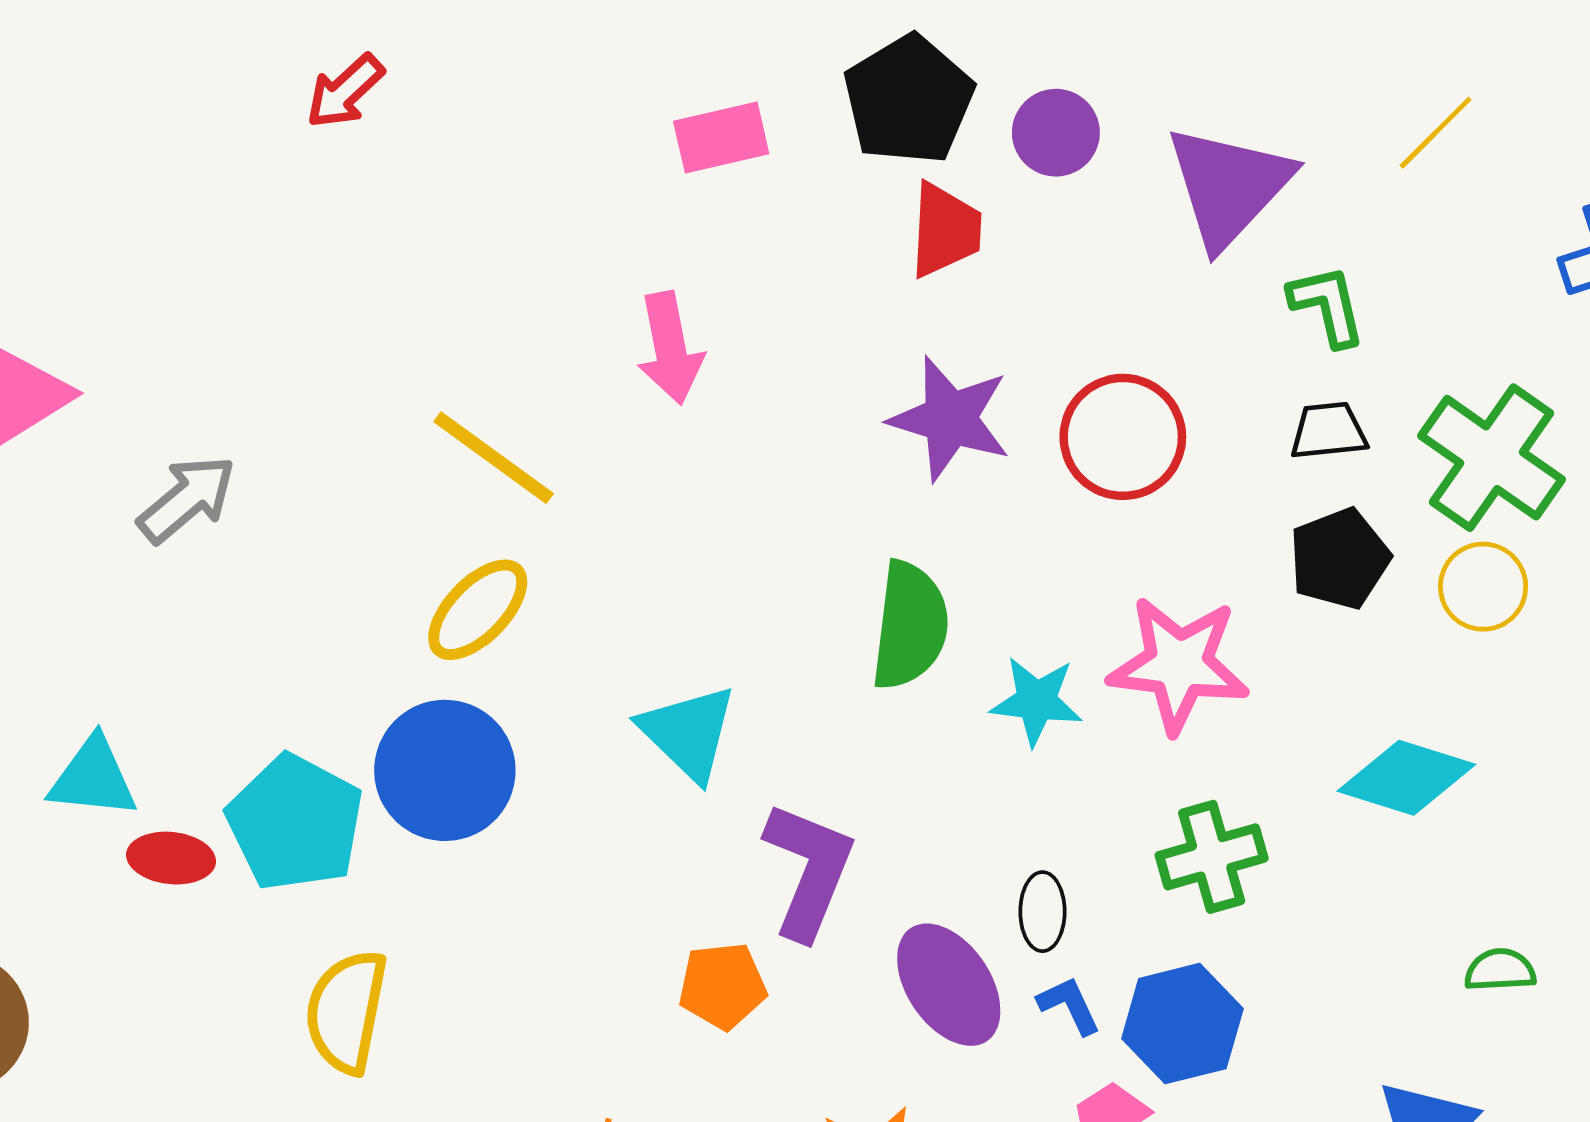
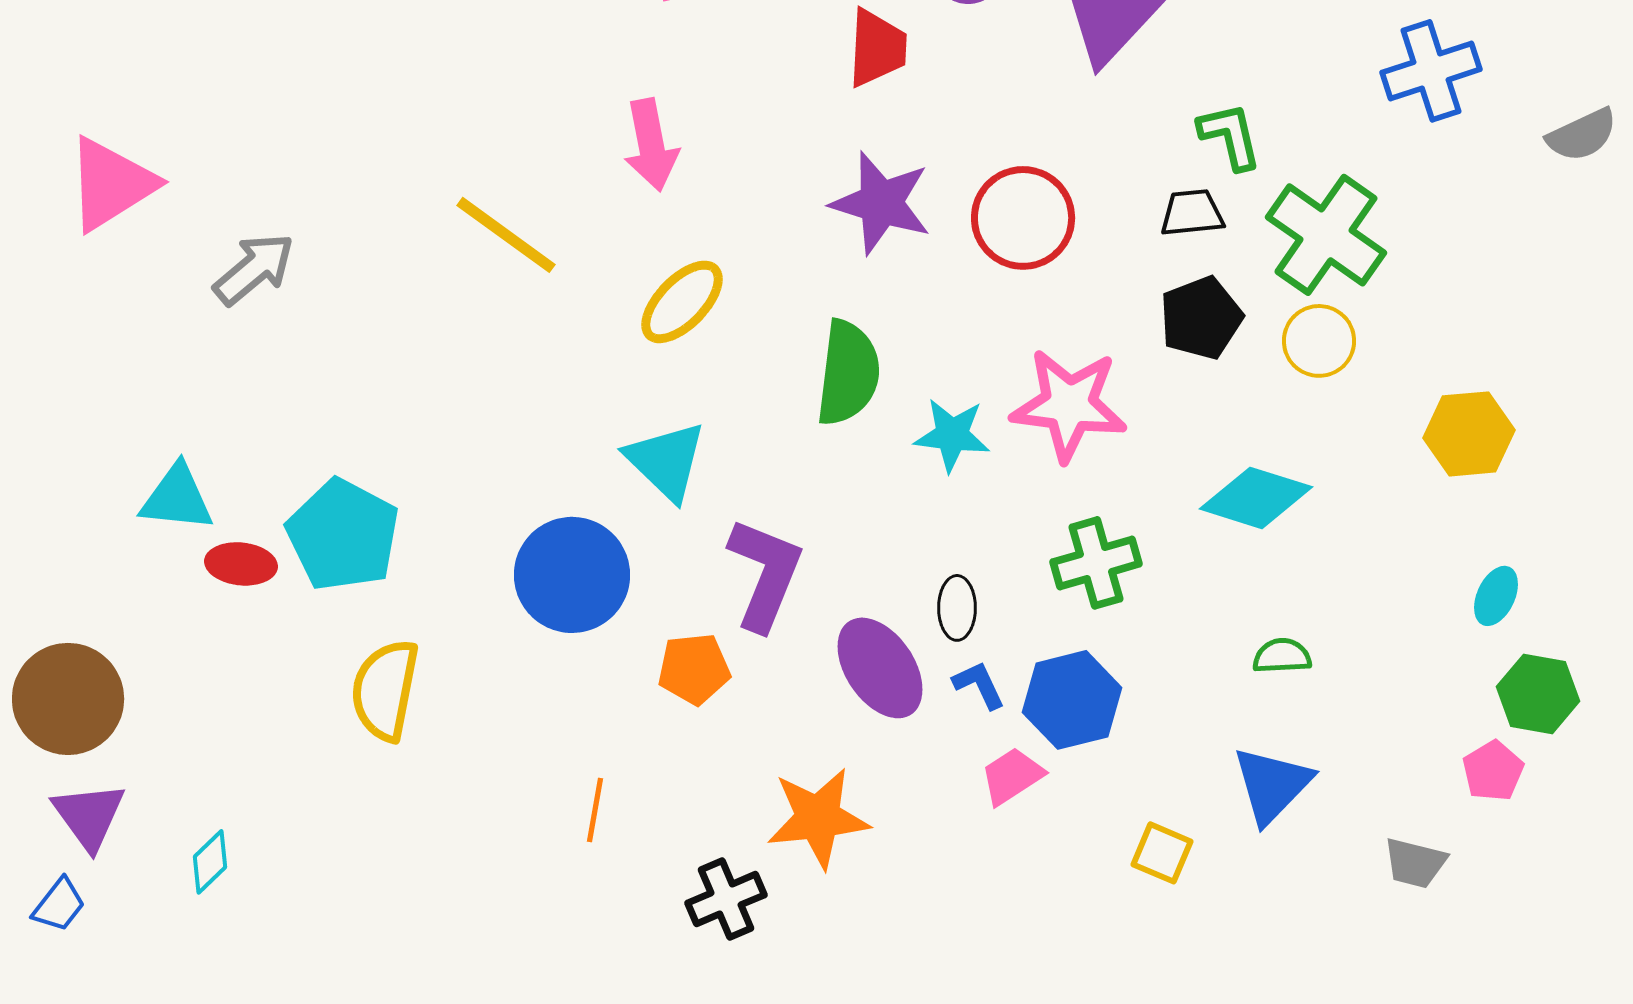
green L-shape: (1327, 305) -> (1230, 136), moved
yellow ellipse: (478, 610) -> (682, 302), moved
blue circle: (445, 770) -> (572, 575), moved
green semicircle: (1500, 970) -> (1282, 656), moved

